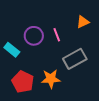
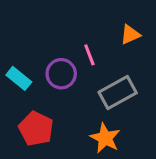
purple circle: (34, 36) -> (61, 74), moved
orange star: (51, 79) -> (105, 138), moved, turned 30

